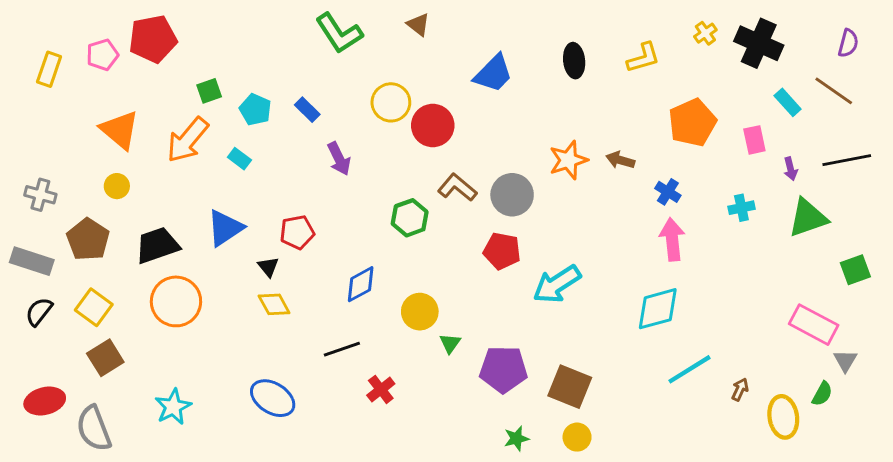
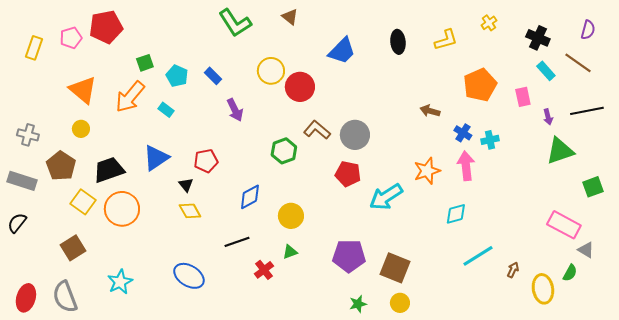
black cross: (759, 43) -> (538, 38), moved, size x0.7
orange star: (568, 160) -> (427, 171), moved
cyan cross: (741, 208) -> (490, 140), moved
yellow square: (94, 307) -> (83, 202), moved
cyan diamond: (658, 309) -> (456, 214), size x0.7
black semicircle: (39, 312) -> (17, 223), moved
green triangle: (450, 343) -> (290, 252), moved, turned 35
gray triangle: (845, 361) -> (586, 250), turned -30
red ellipse: (45, 401) -> (26, 298), moved, turned -60

